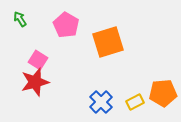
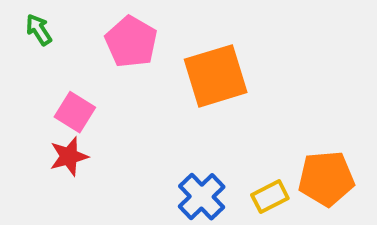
red star: (35, 82) -> (69, 156), size x0.7

